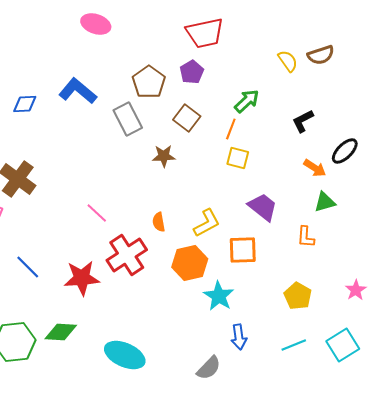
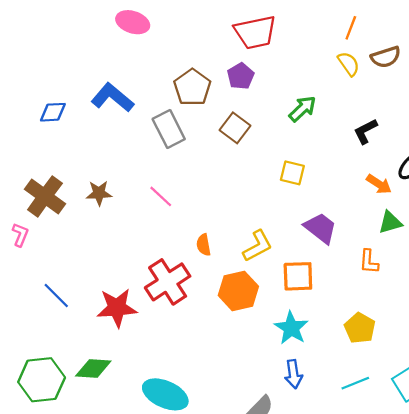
orange line: (231, 129) -> (351, 28), moved
brown star: (164, 156) -> (99, 193), moved
pink line: (97, 213) -> (161, 196), moved
cyan star: (219, 296) -> (291, 328), moved

